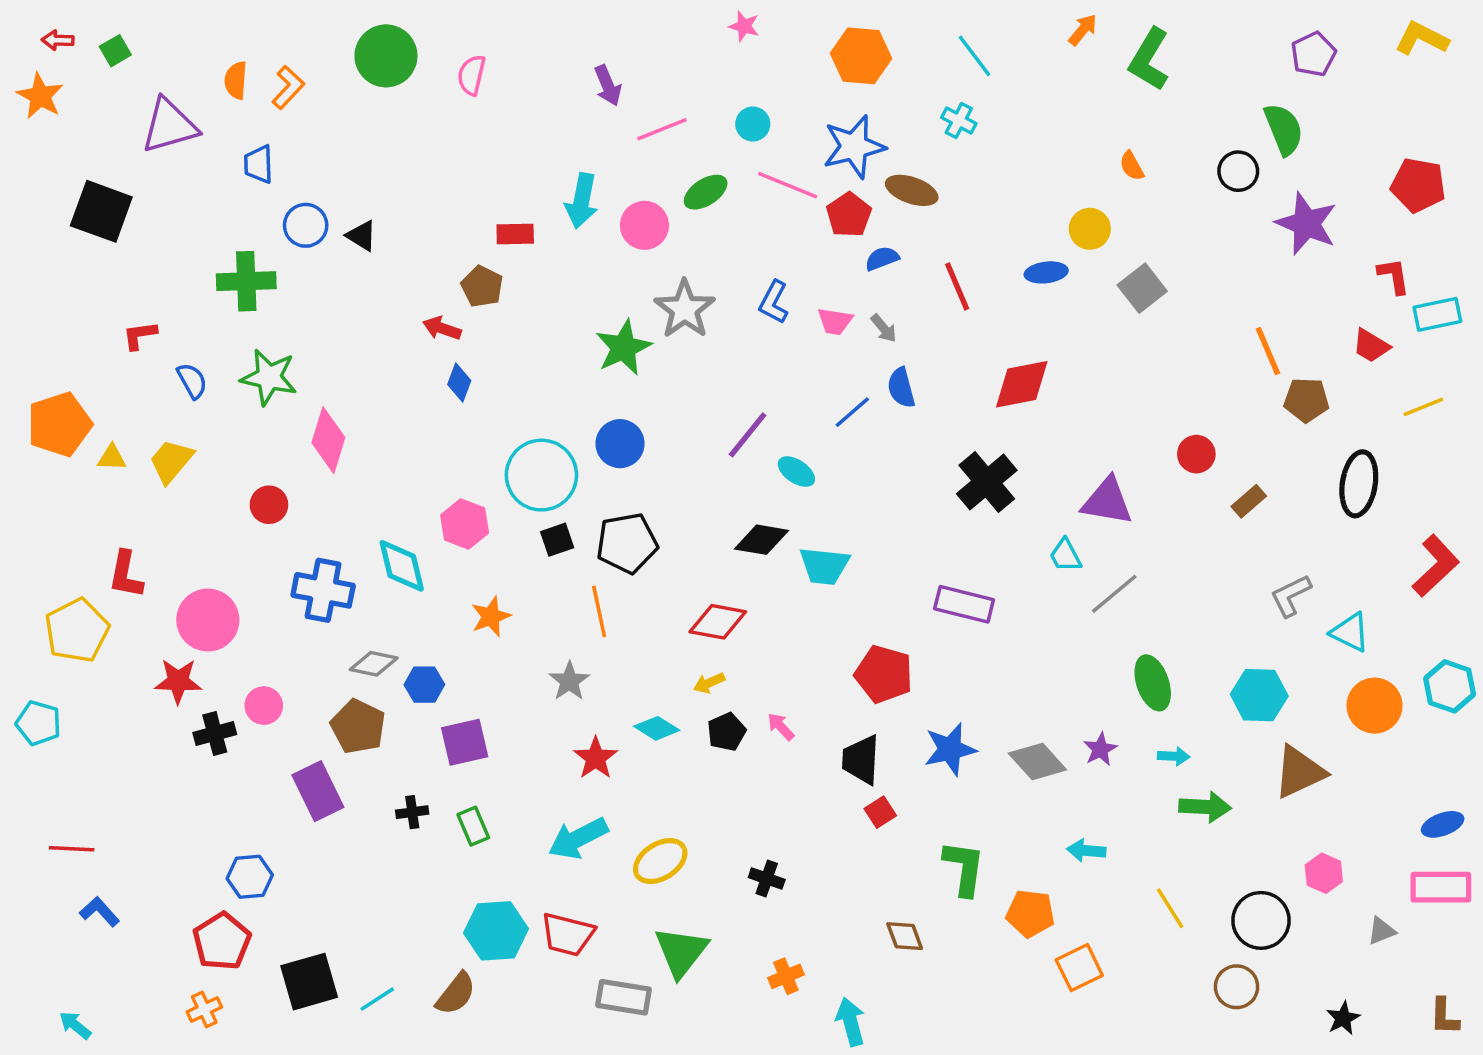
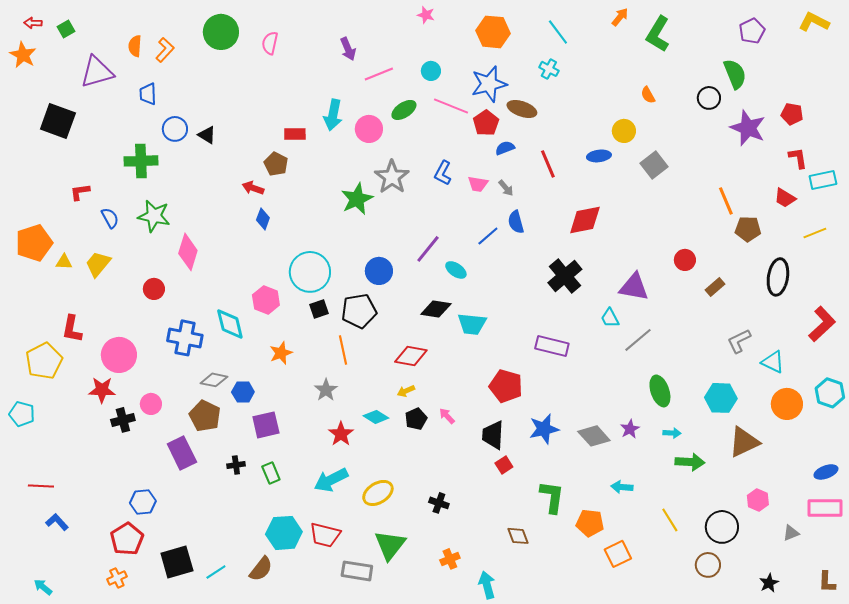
red pentagon: (1418, 185) -> (792, 114), moved, size x0.7
blue circle: (620, 444) -> (379, 271), moved

